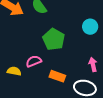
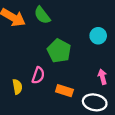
pink semicircle: (34, 61) -> (38, 75), turned 133
yellow semicircle: (14, 71) -> (17, 87), turned 72

